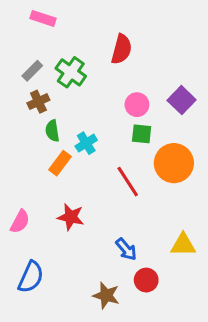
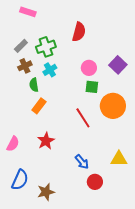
green cross: (71, 72) -> (46, 47), turned 36
cyan cross: (86, 143) -> (50, 70), moved
red star: (71, 217) -> (46, 141), turned 30
brown star: (106, 295) -> (46, 192), moved, turned -30

